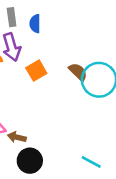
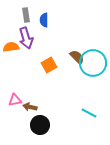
orange square: (36, 71) -> (49, 65), moved
cyan line: (91, 162) -> (89, 113), moved

